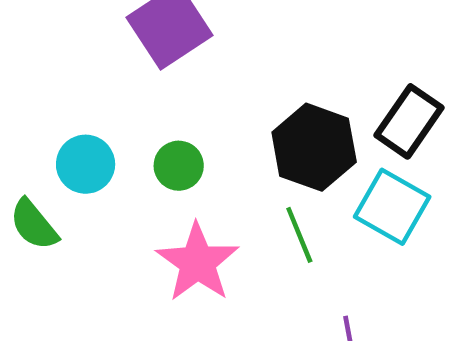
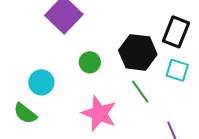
green circle: (179, 166) -> (90, 62), moved
cyan square: (392, 207) -> (177, 70), size x0.7

